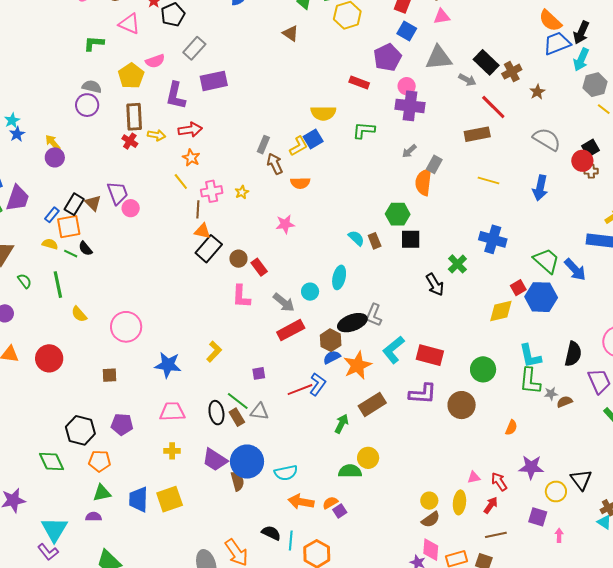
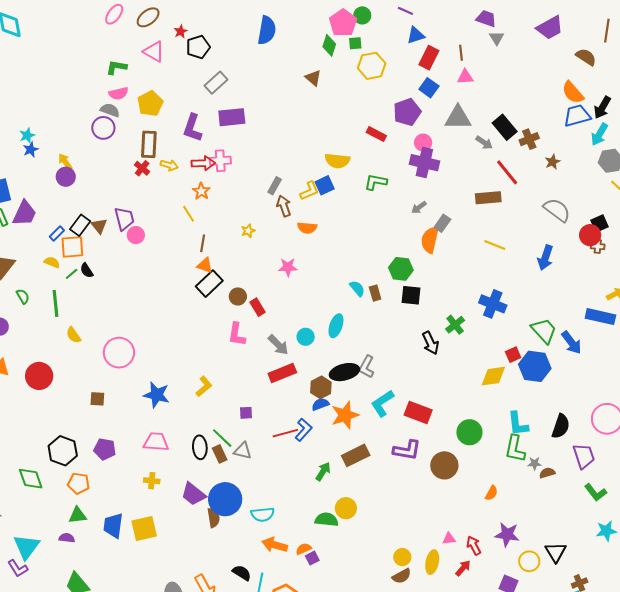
pink semicircle: (155, 61) -> (119, 93), moved
pink cross: (212, 191) -> (220, 161), moved
green line: (71, 254) -> (72, 274), turned -72

